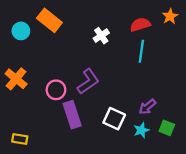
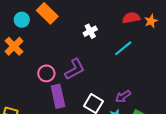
red semicircle: (140, 25) -> (131, 18), moved
cyan line: (141, 51) -> (123, 48), turned 36
orange cross: (16, 79) -> (14, 46), moved

